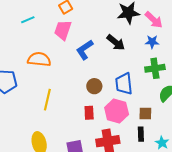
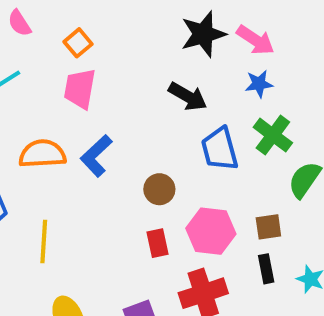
blue L-shape: (85, 50) -> (96, 156), moved
green cross: (155, 68) -> (273, 135), turned -36
blue trapezoid: (124, 84) -> (220, 149), moved
yellow line: (47, 100) -> (44, 241), moved

